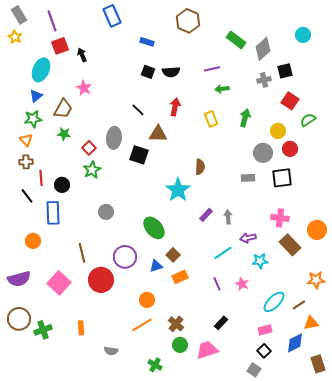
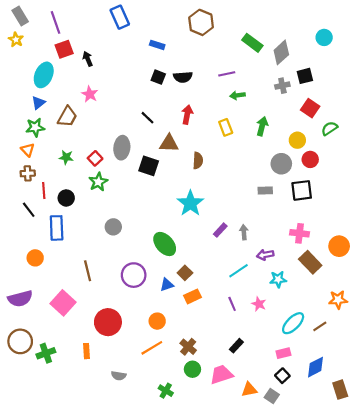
green star: (64, 134) -> (66, 157), moved
brown semicircle: (200, 167) -> (198, 161), moved
red circle: (101, 280) -> (108, 322), moved
orange triangle: (311, 323) -> (249, 390), moved

